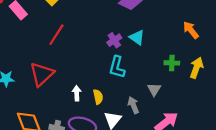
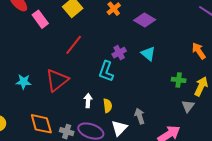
purple cross: (114, 40) -> (119, 53), moved
cyan L-shape: (117, 67) -> (106, 71), moved
gray triangle: (154, 89) -> (188, 106), moved

